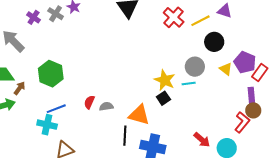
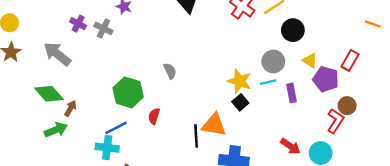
gray cross: (56, 14) -> (103, 28), moved
purple pentagon: (245, 62) -> (326, 79), moved
green hexagon: (51, 74) -> (128, 92), moved
purple rectangle: (251, 95) -> (292, 93), moved
gray semicircle: (106, 106) -> (170, 71), moved, turned 80
black line: (125, 136) -> (196, 136), moved

